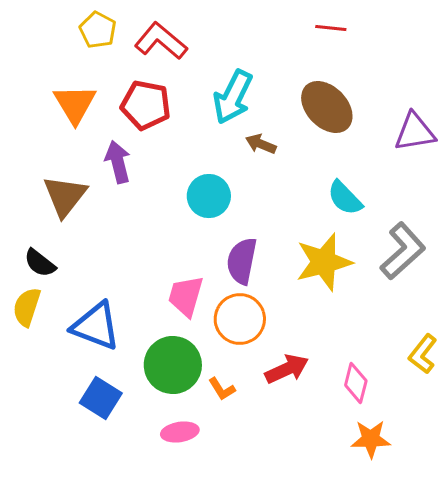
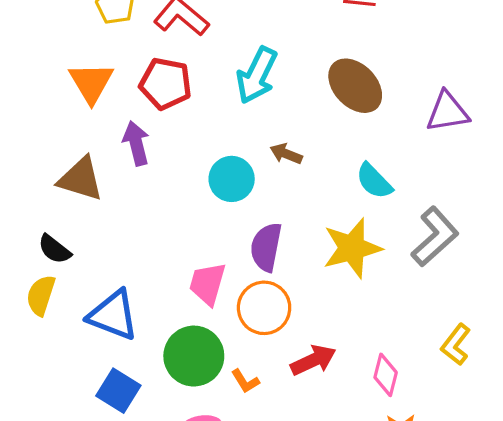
brown arrow: (261, 144) -> (286, 154), moved
brown triangle: (65, 196) -> (81, 179), turned -51

